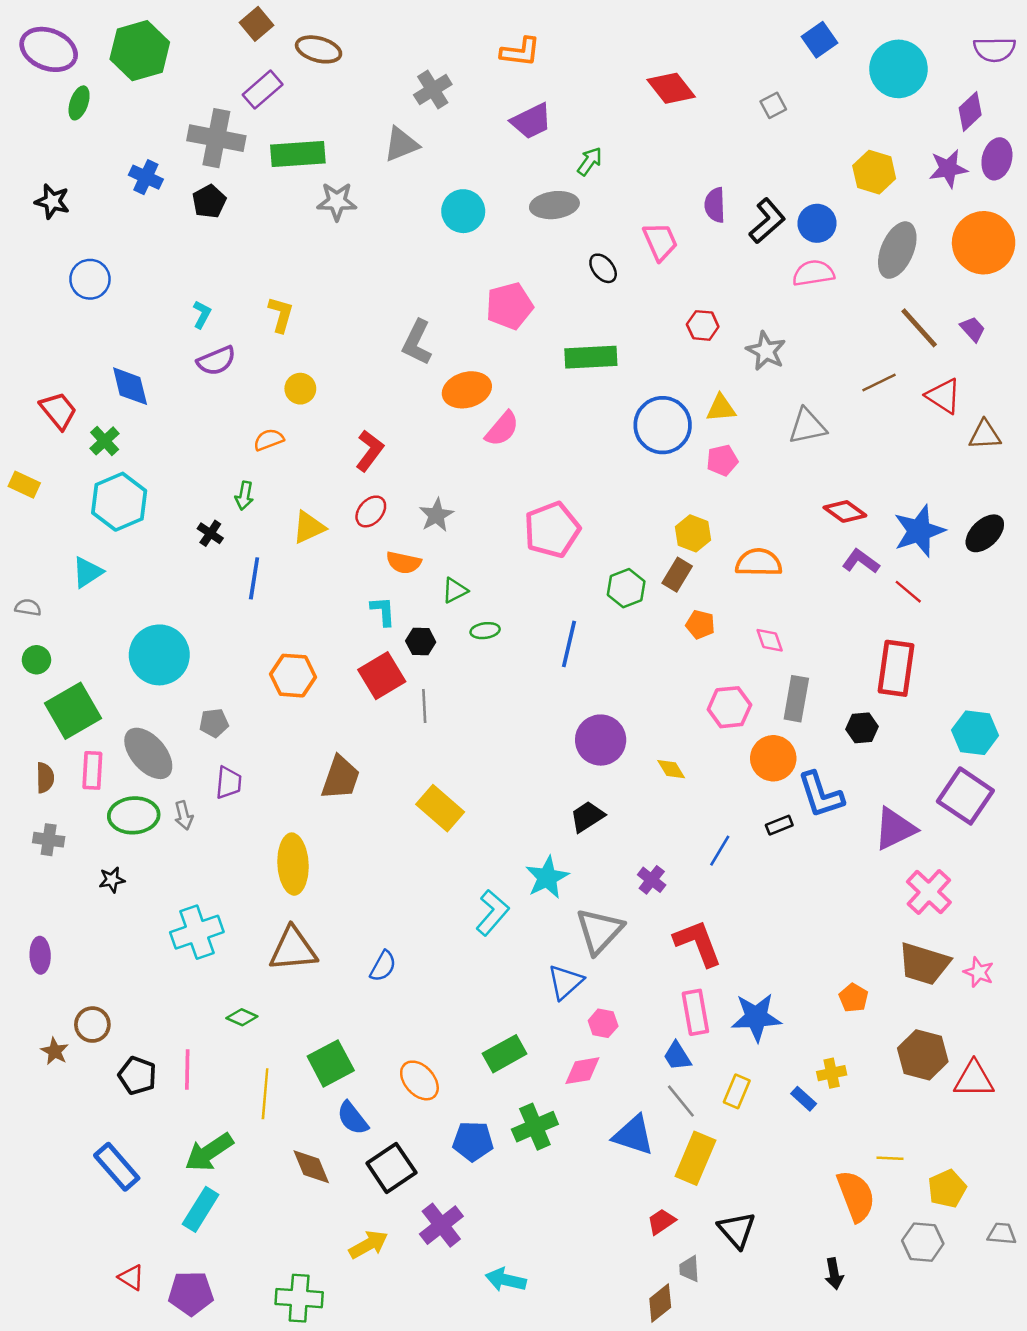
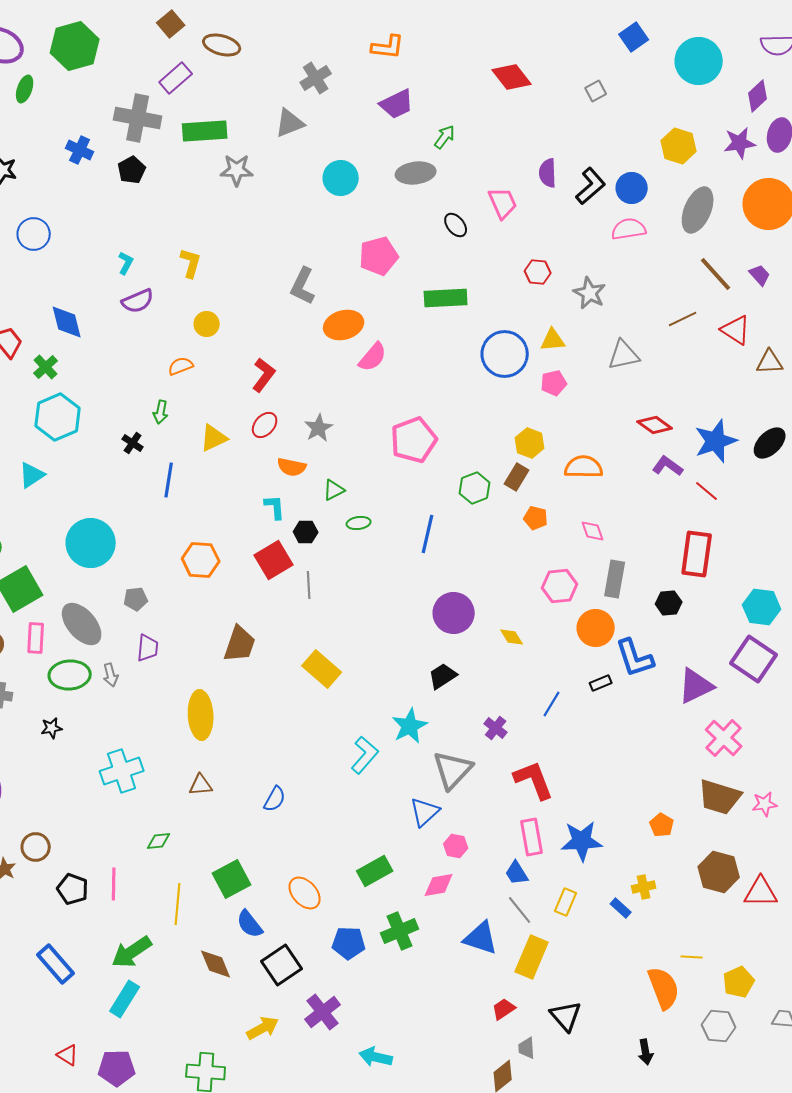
brown triangle: (293, 949) -> (201, 785), size x0.6
pink star: (979, 972) -> (765, 804), turned -30
green diamond: (242, 1017) -> (159, 841), turned -30

